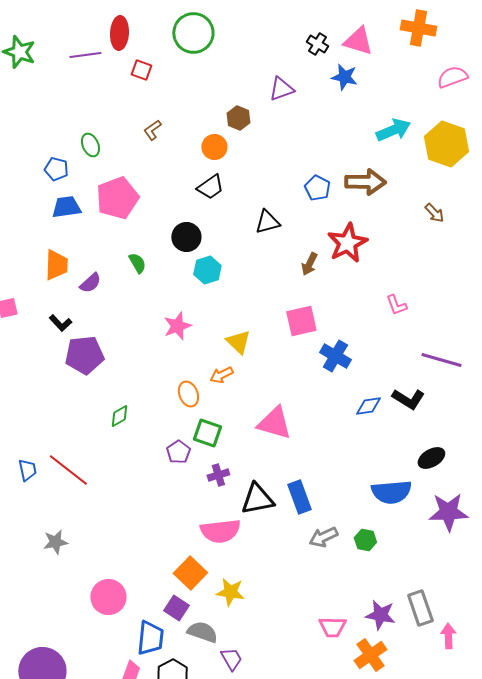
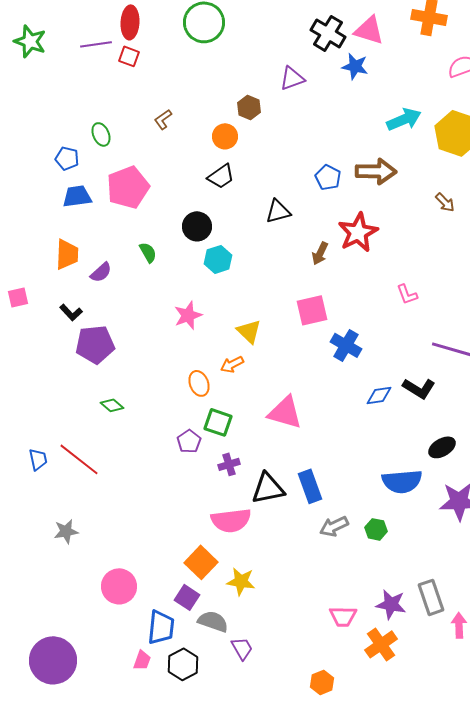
black cross: (317, 44) -> (328, 33), size x1.6
red square: (141, 70) -> (129, 56), moved
green diamond: (119, 416) -> (112, 405), moved, turned 70

